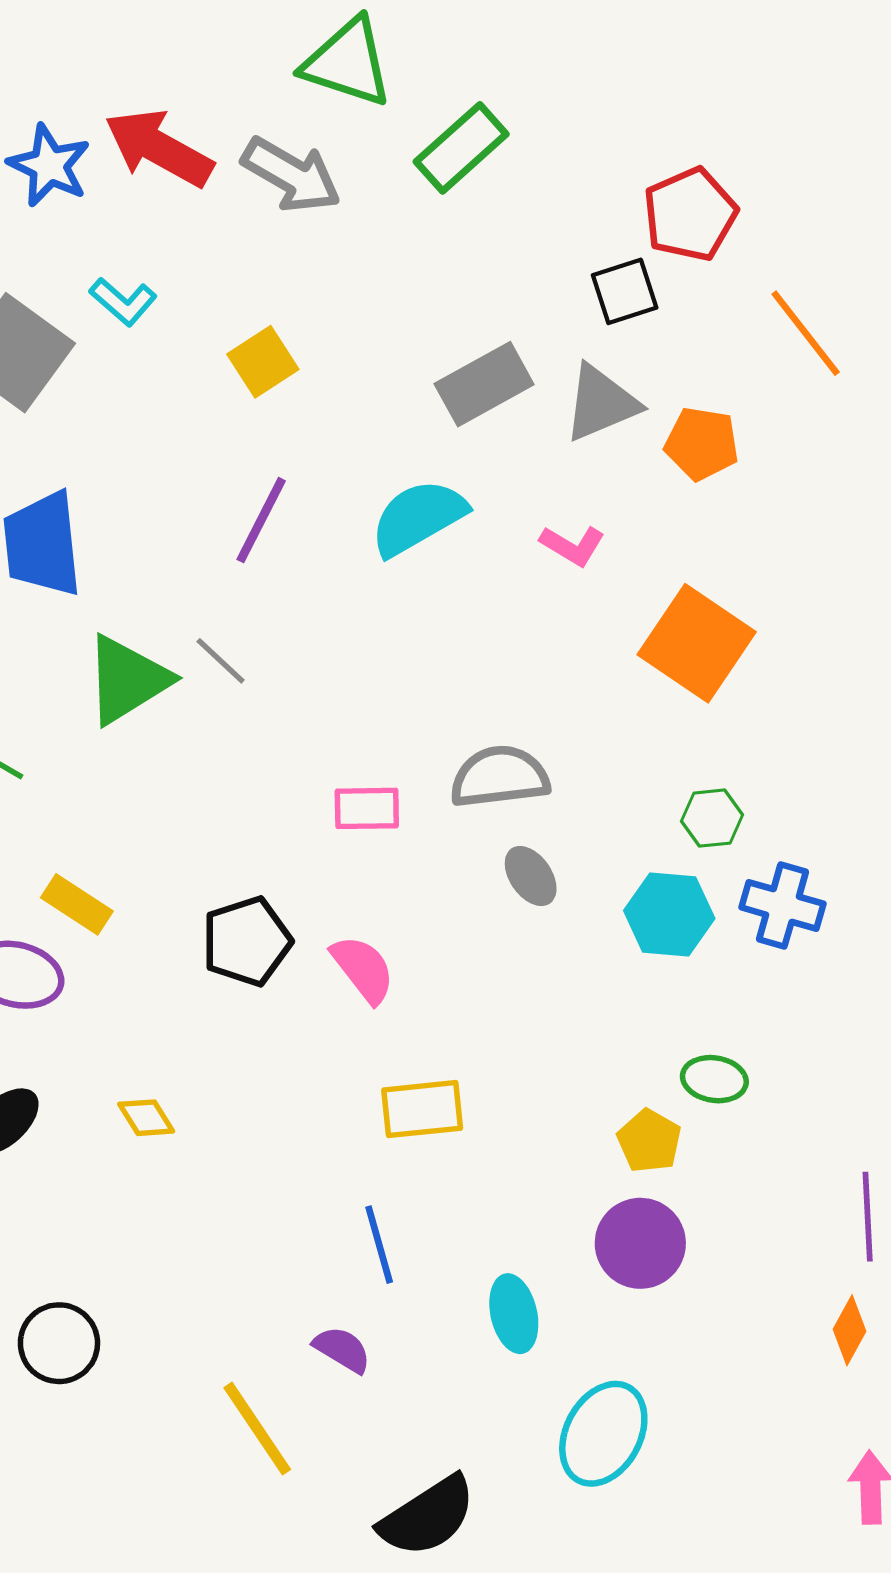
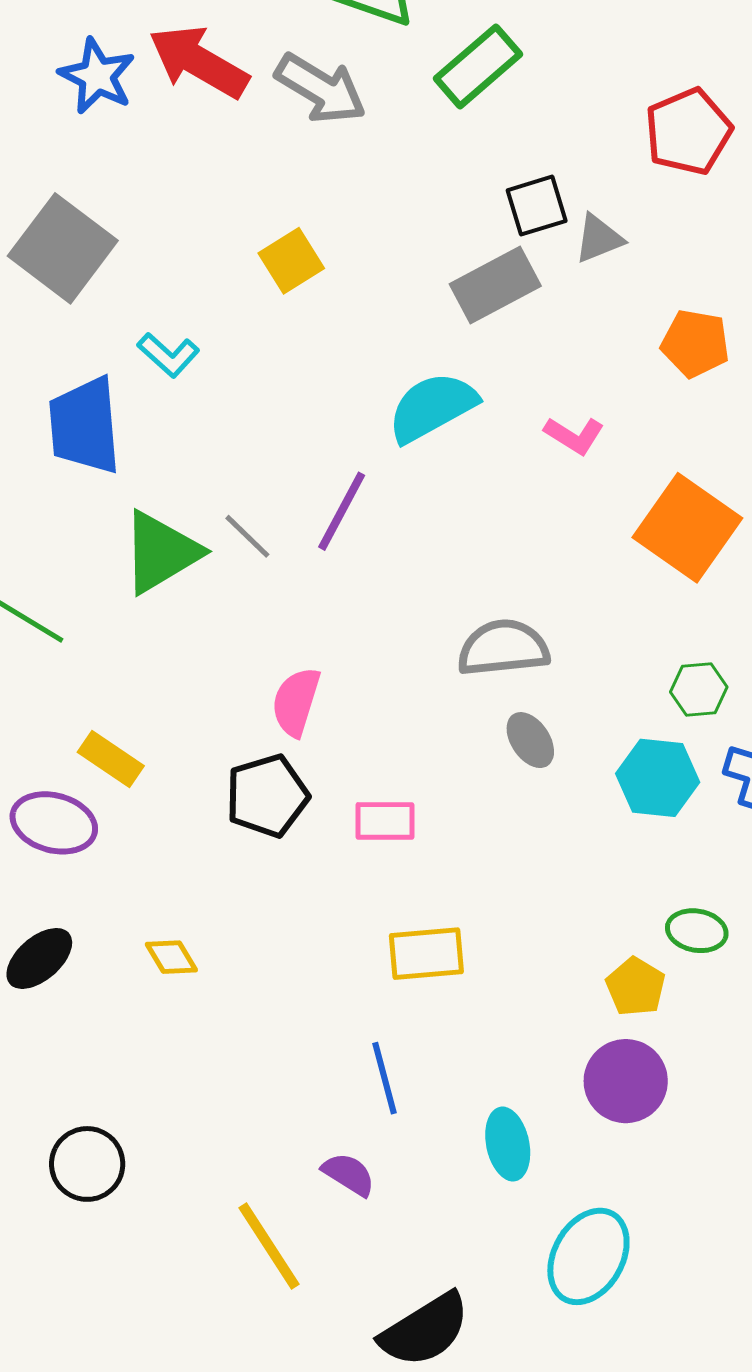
black square: (625, 291) -> (537, 206), moved
cyan L-shape: (123, 302) -> (168, 355), moved
gray triangle: (601, 403) -> (599, 239), moved, size x0.7
purple line: (261, 520) -> (342, 511), moved
pink rectangle: (367, 808) -> (385, 821), moved
pink semicircle: (363, 969) -> (296, 702), moved, turned -126

